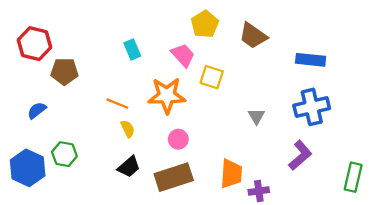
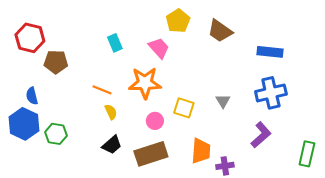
yellow square: (212, 77) -> (184, 108), moved
blue semicircle: (37, 110) -> (32, 96), turned -66
blue hexagon: (28, 168) -> (24, 124), moved

